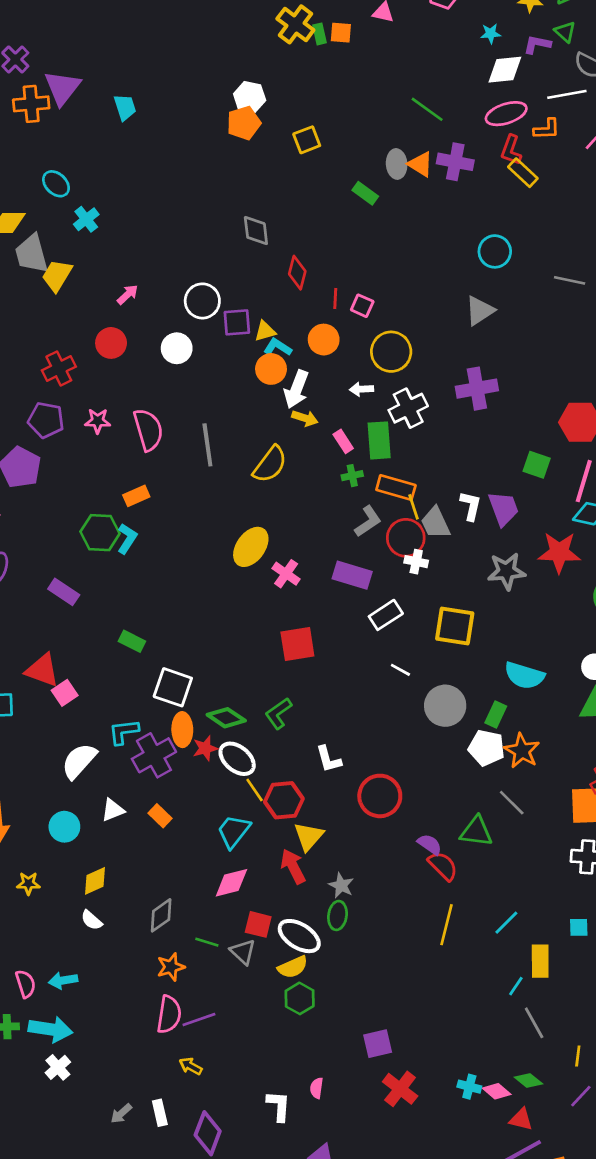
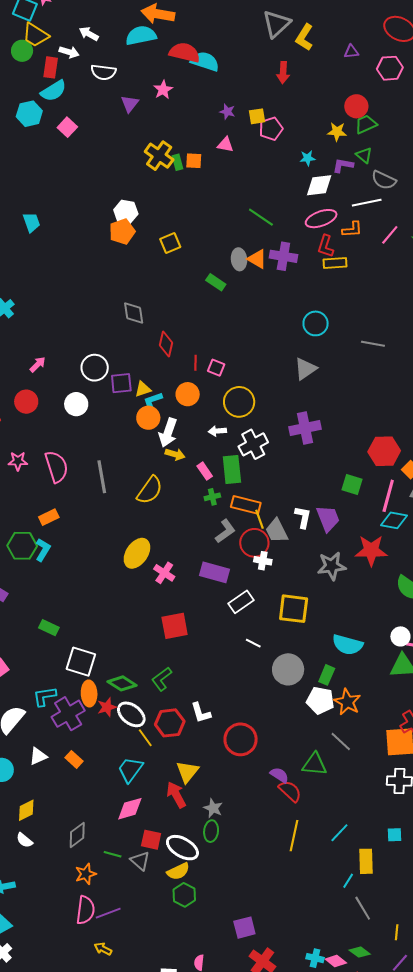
yellow rectangle: (523, 173) -> (335, 263), turned -45
cyan L-shape: (278, 347) -> (153, 401), turned -50
red hexagon: (284, 800) -> (170, 723), moved

